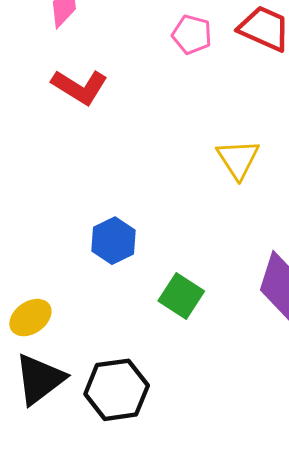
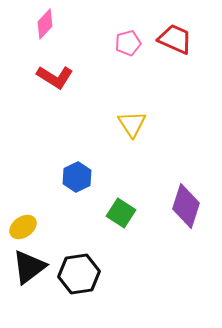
pink pentagon: (192, 35) -> (128, 43), turned -30
yellow triangle: (238, 159) -> (132, 124), moved

